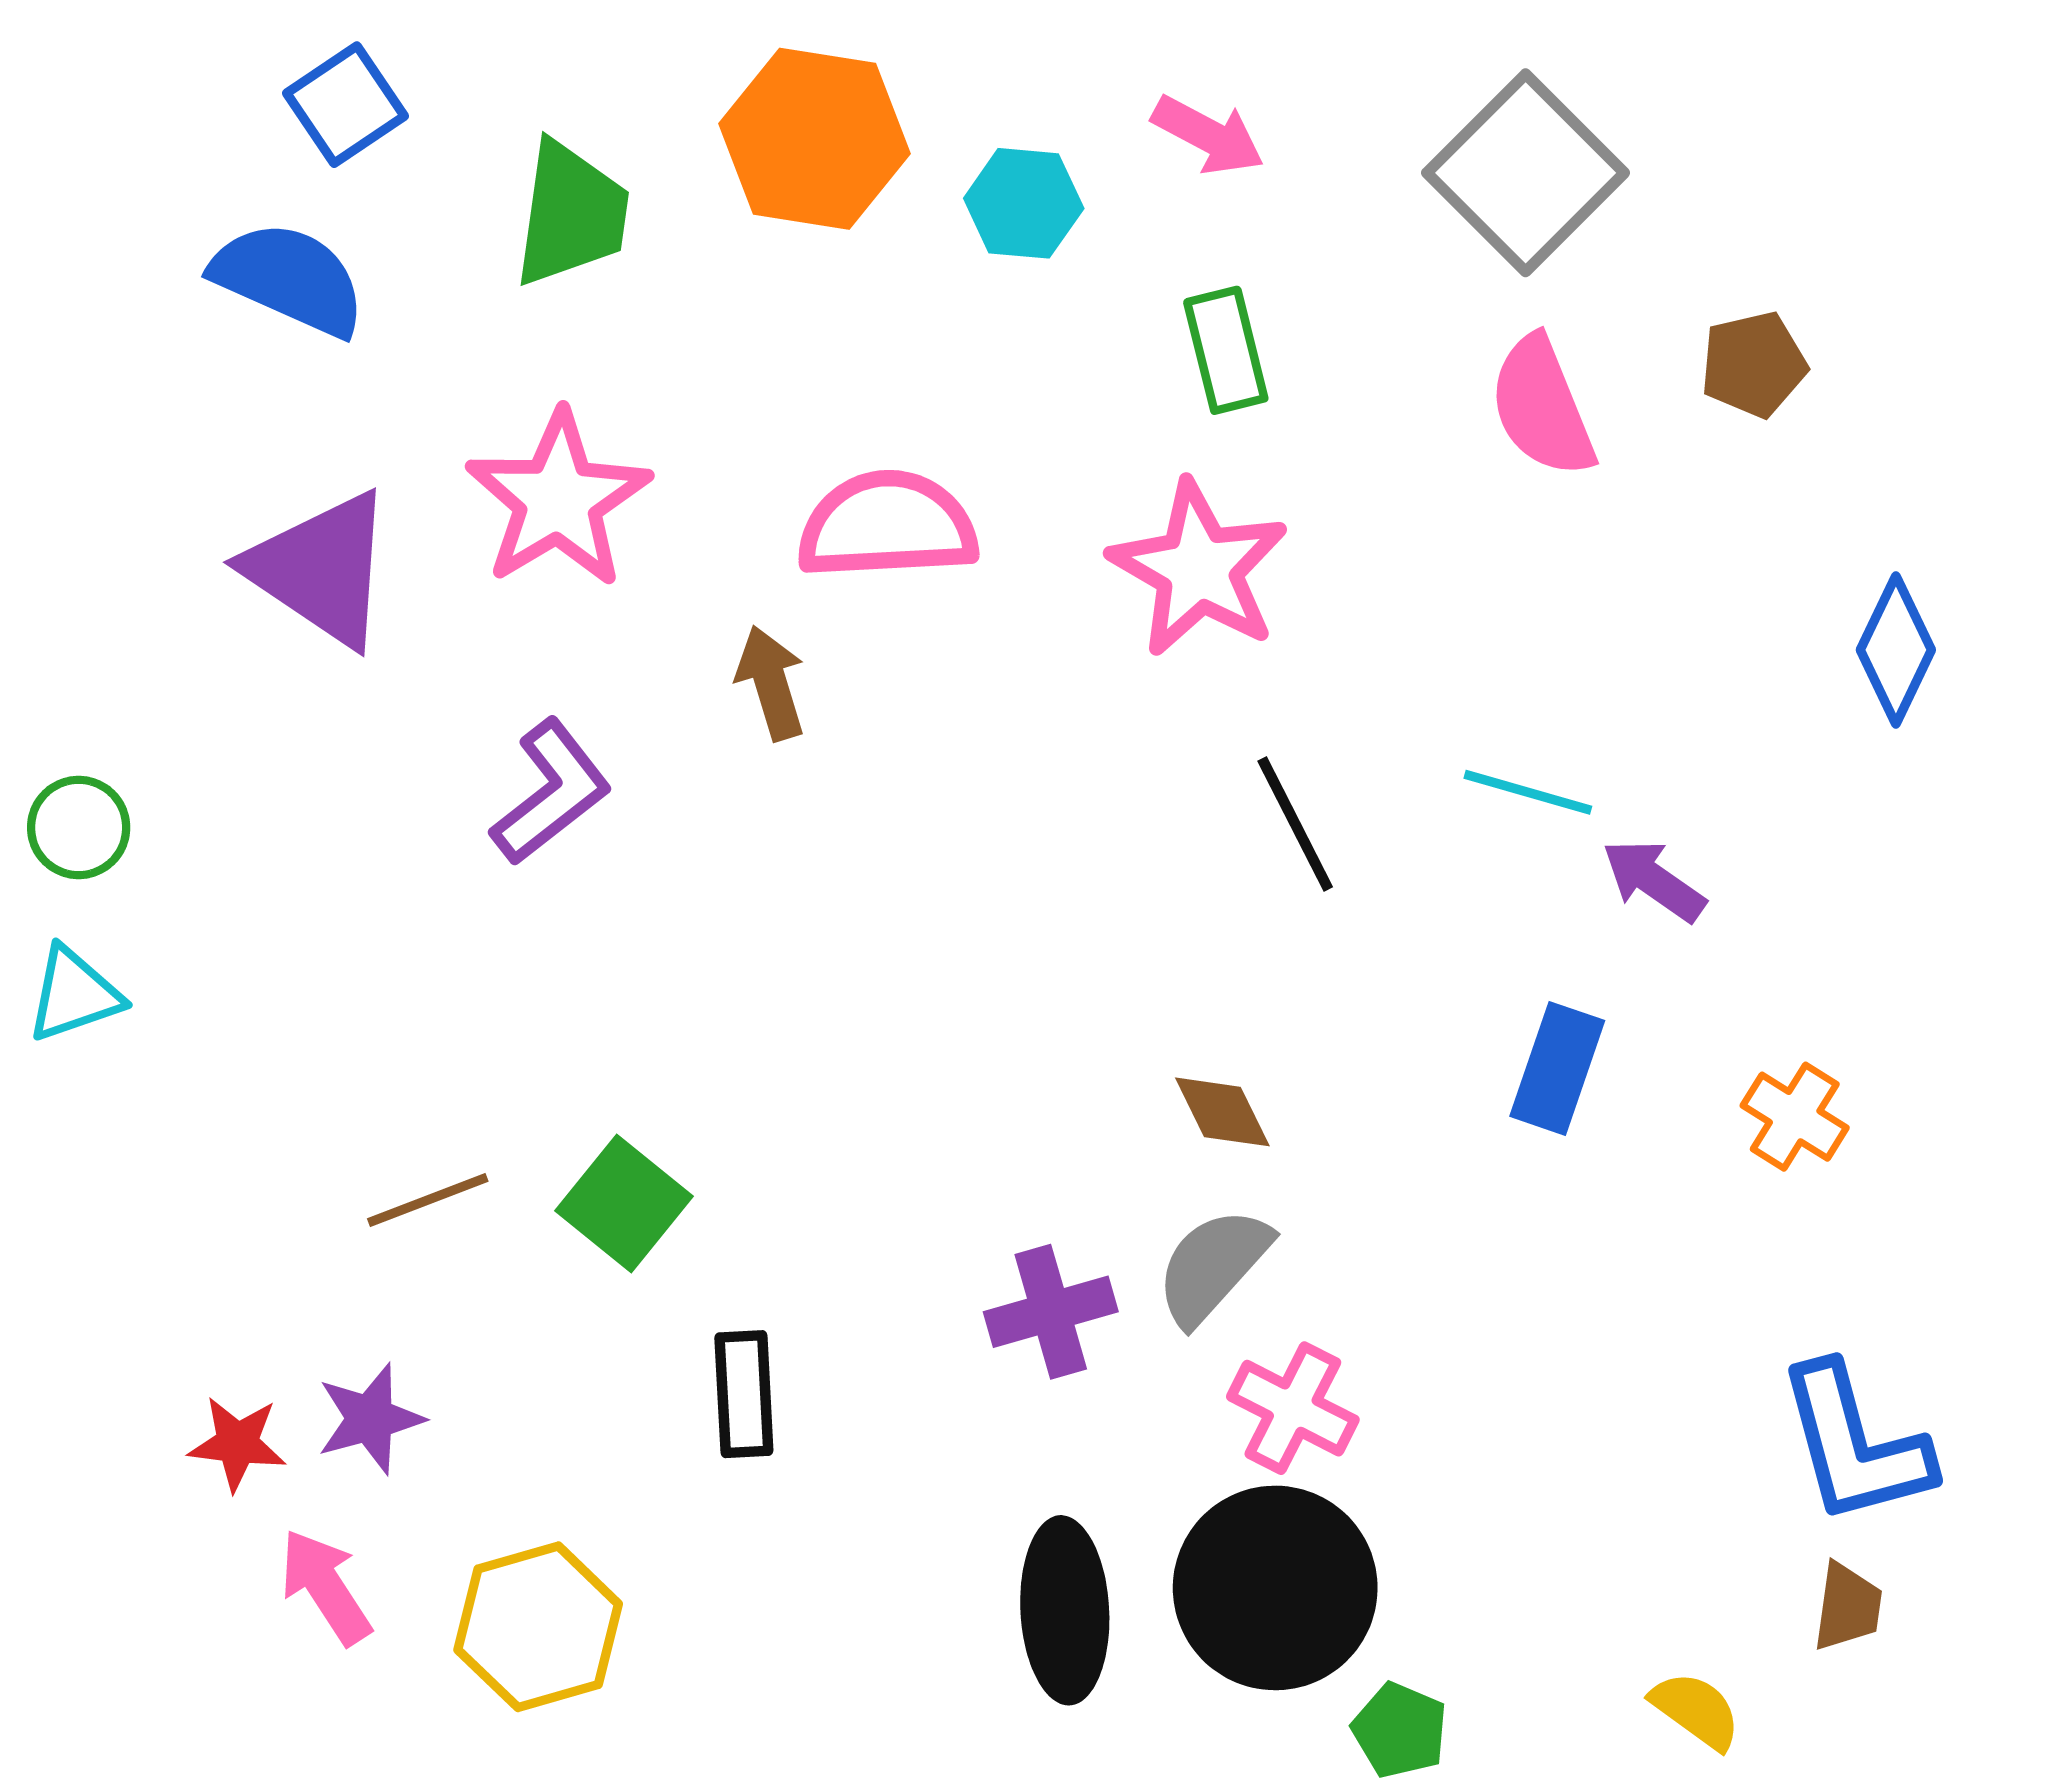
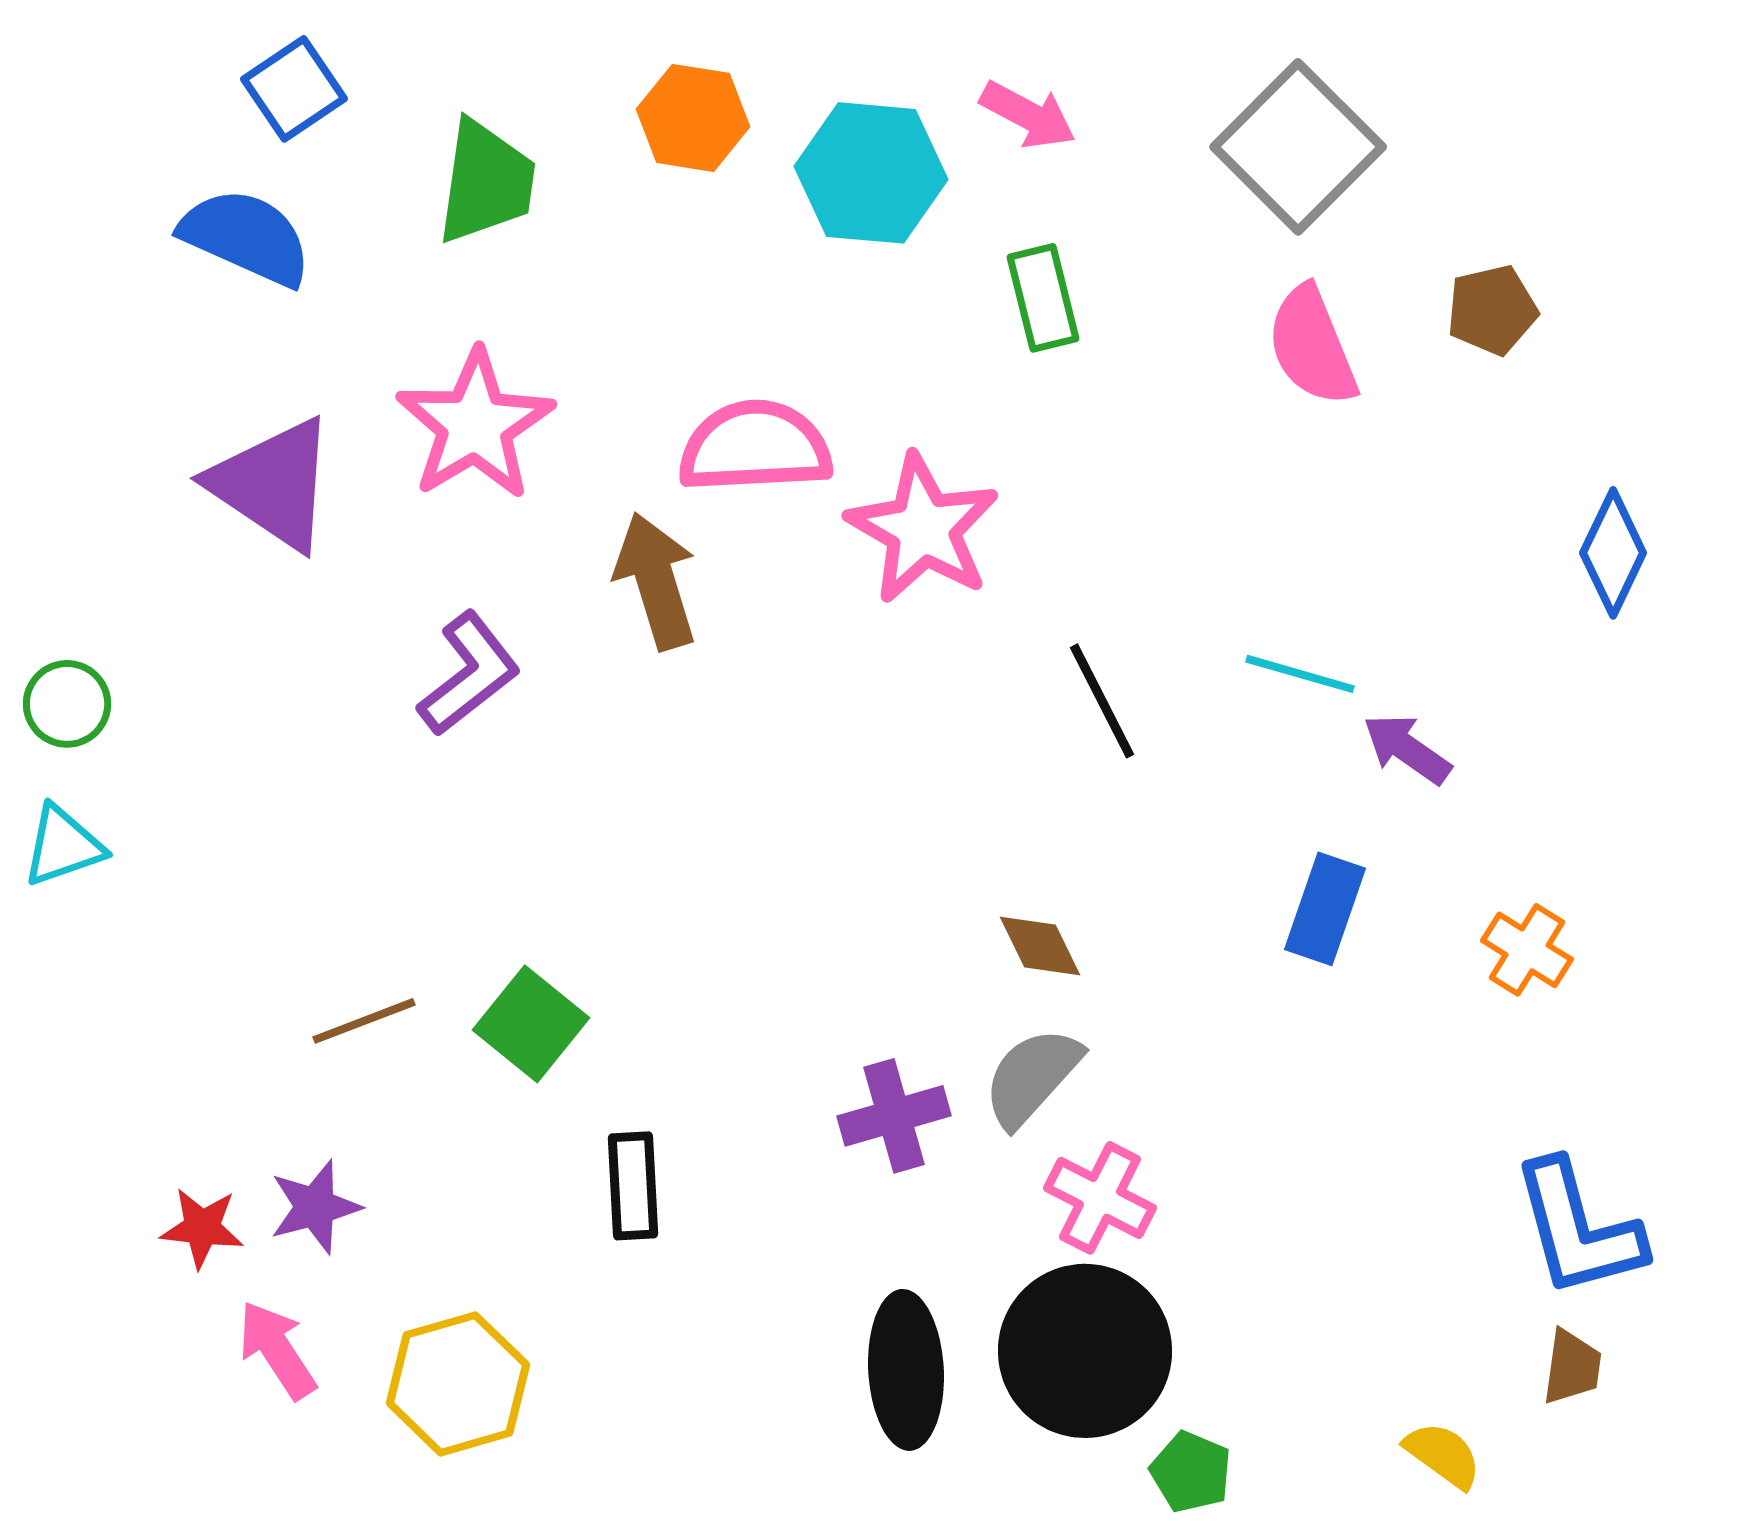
orange hexagon: (814, 139) -> (693, 118), size x0.7
cyan hexagon: (1024, 203) -> (871, 173), size x1.5
pink star: (1199, 569) -> (923, 529), moved
brown arrow: (771, 683) -> (656, 581), size x1.4

